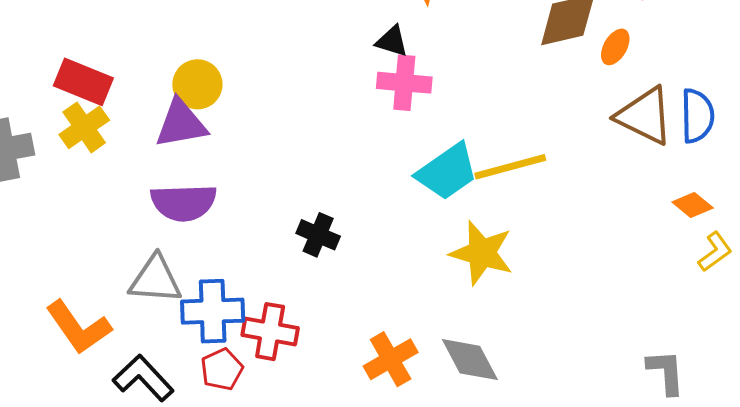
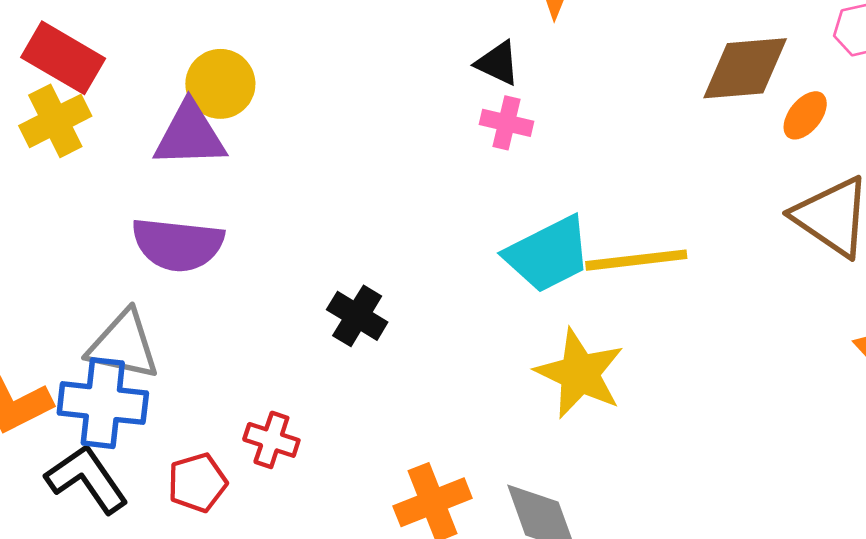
pink cross: (404, 83) -> (506, 123), size x0.7
blue cross: (213, 311) -> (103, 403), moved
red cross: (270, 332) -> (271, 440), size x0.7

